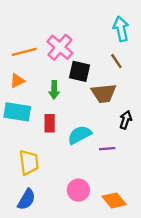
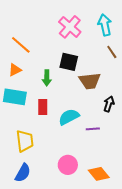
pink cross: (60, 47) -> (70, 27), moved
orange line: (24, 52) -> (21, 45), turned 55
brown line: (116, 61) -> (112, 52), moved

